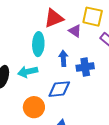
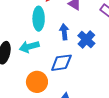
blue cross: (85, 67) -> (86, 40), turned -36

